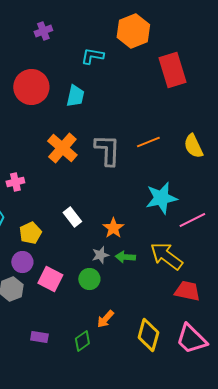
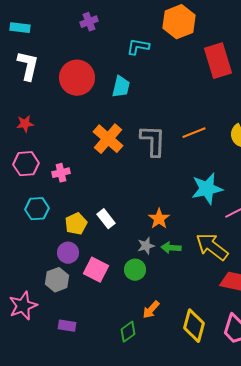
white rectangle: (72, 217) -> (106, 219), moved
purple rectangle: (39, 337) -> (67, 326), moved

